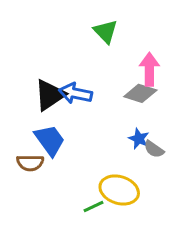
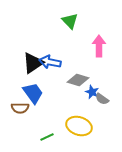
gray diamond: (140, 93) -> (78, 80), moved
green line: (94, 207) -> (47, 137), moved

